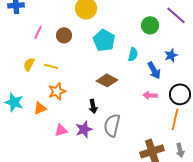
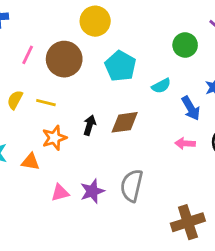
brown circle: (64, 35) -> (64, 59), size x1.6
cyan semicircle: (133, 54) -> (161, 86), turned 48
brown diamond: (107, 80) -> (125, 122), turned -35
black arrow: (93, 106) -> (89, 125), moved, turned -152
orange triangle: (40, 108) -> (30, 162), turned 32

